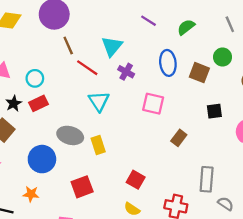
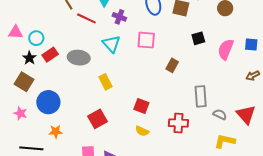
cyan circle: (35, 78) -> (36, 38), moved
cyan triangle: (99, 101) -> (111, 44), moved
gray ellipse: (70, 135) -> (79, 58), moved
blue circle: (42, 159) -> (48, 102), moved

